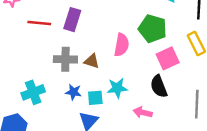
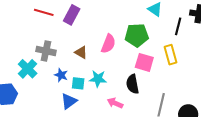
green pentagon: (153, 29) -> (137, 35), turned -30
pink square: (168, 58) -> (144, 62), turned 30
gray cross: (65, 59) -> (46, 51), moved
cyan cross: (33, 92) -> (28, 69), turned -36

